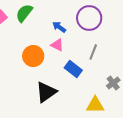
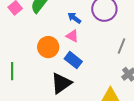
gray line: (93, 52) -> (121, 46), moved
blue rectangle: (73, 69) -> (73, 60), moved

